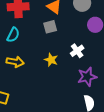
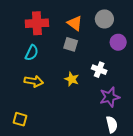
gray square: (50, 27) -> (71, 44), turned 32
white cross: (77, 51) -> (99, 70), turned -32

